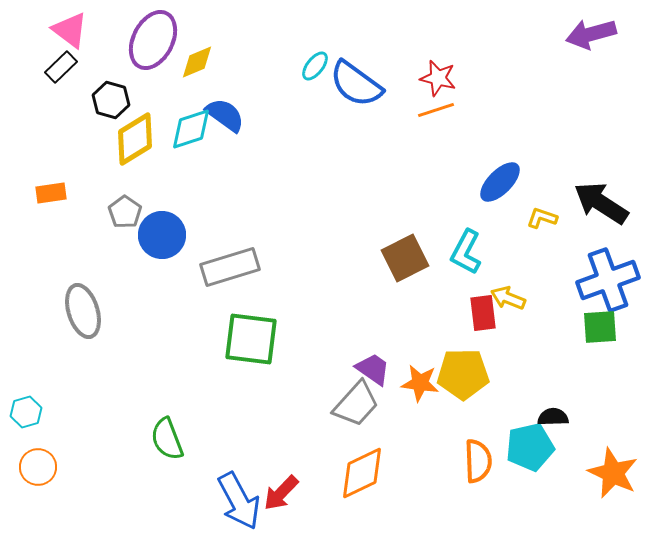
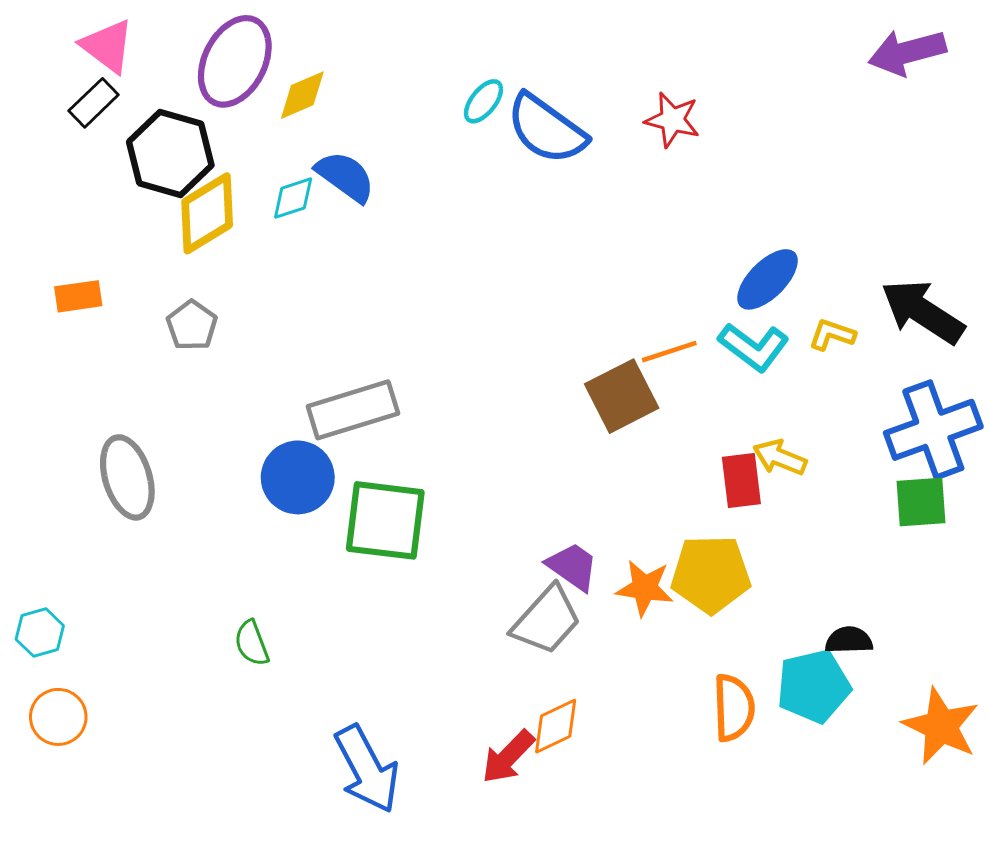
black hexagon: (111, 100) -> (170, 154), size x1.5
orange line: (436, 110) -> (669, 352), moved
cyan diamond: (191, 129) -> (293, 198), size x0.7
blue circle: (162, 235) -> (298, 477), moved
cyan L-shape: (466, 252) -> (754, 347), moved, turned -81
green semicircle: (167, 439) -> (252, 643), moved, size x0.7
orange diamond: (362, 473) -> (556, 726), size x0.7
red arrow: (281, 493) -> (508, 757), moved

